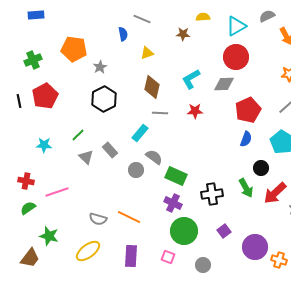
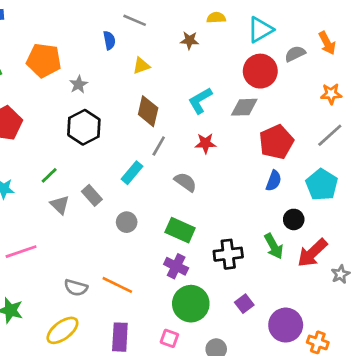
gray semicircle: (267, 16) -> (295, 54), moved
gray line: (160, 113) -> (159, 146), turned -63
gray semicircle: (154, 157) -> (185, 182), moved

